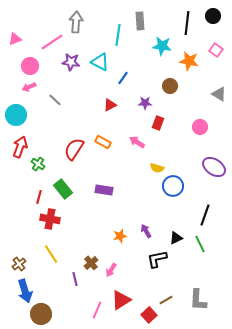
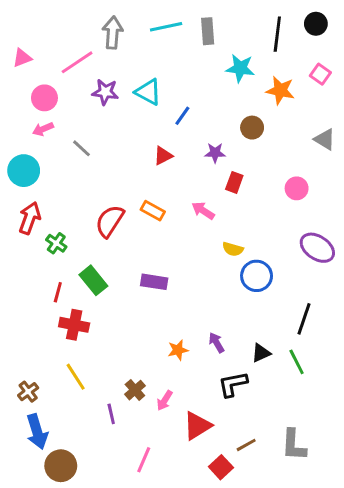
cyan line: (118, 35) -> (166, 27), moved, turned 70
red triangle: (121, 300) -> (197, 426), moved

